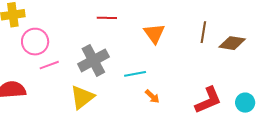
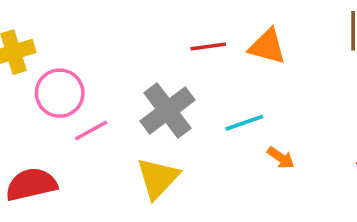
red line: (107, 18) -> (208, 46), moved
orange triangle: (154, 33) -> (267, 47), turned -30

